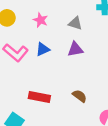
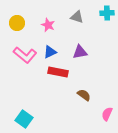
gray triangle: (75, 23) -> (77, 17), moved
red rectangle: (39, 97) -> (58, 72), moved

